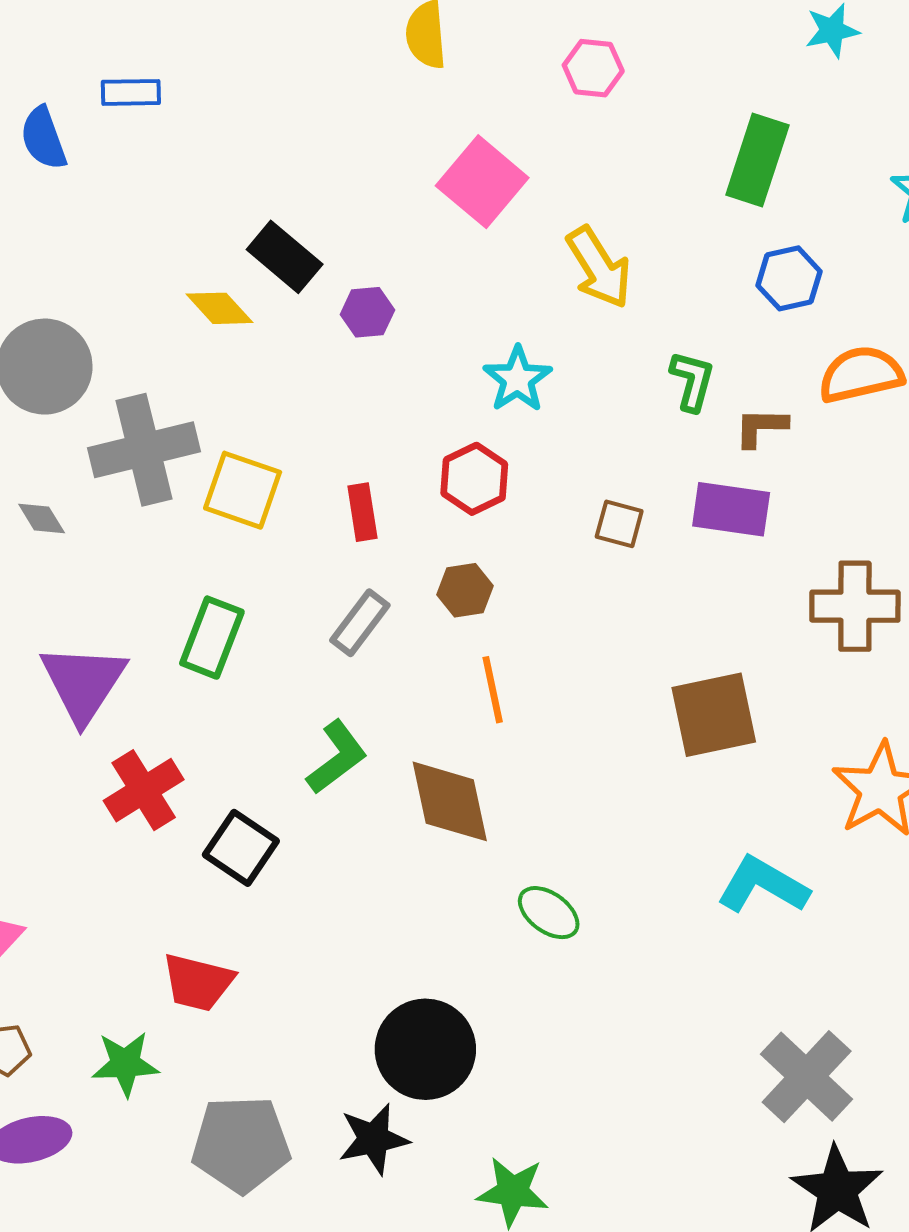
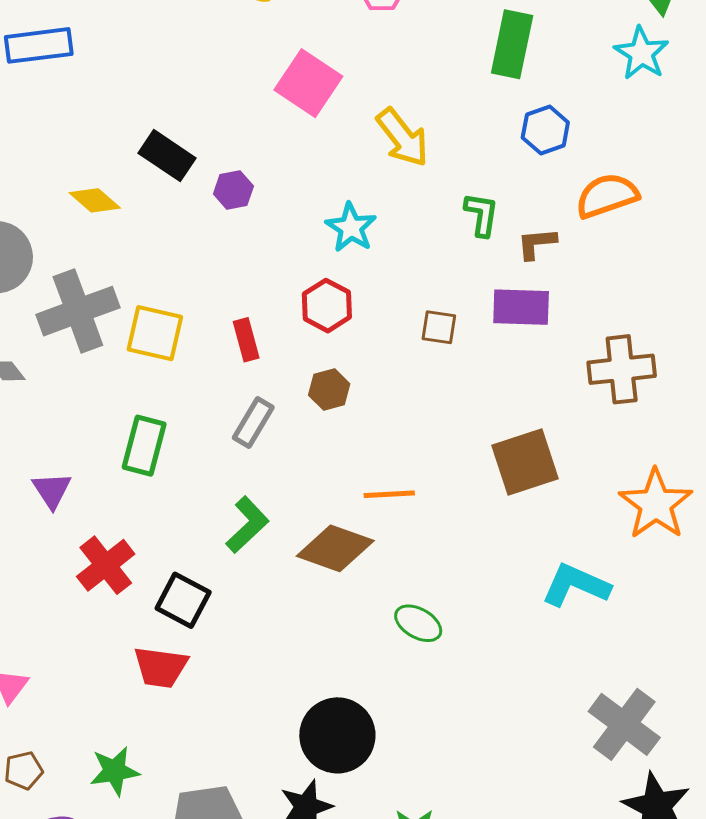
blue rectangle: (131, 92) -> (39, 45), size x1.5
yellow diamond: (220, 308) -> (95, 200), moved
purple triangle: (83, 683) -> (52, 490), size x0.6
orange line: (493, 690) -> (389, 494), moved, turned -75
brown diamond: (450, 801) -> (335, 548), turned -52
red trapezoid: (198, 982) -> (161, 667), moved

